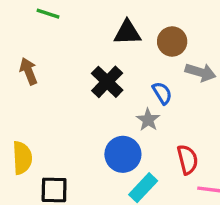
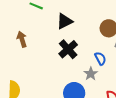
black triangle: (127, 33) -> (65, 21), moved, turned -30

